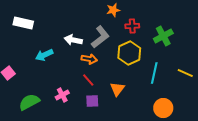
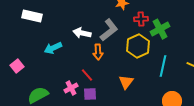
green cross: (163, 36) -> (160, 29), moved
orange arrow: (89, 59) -> (98, 52), turned 77
red line: (88, 80) -> (87, 75), moved
purple square: (92, 101) -> (90, 94), moved

